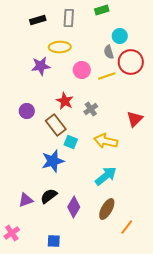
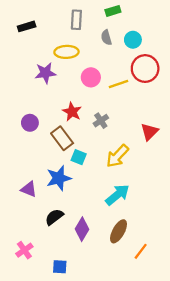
black rectangle: (38, 20) -> (27, 26), moved
gray semicircle: (109, 52) -> (106, 37), moved
yellow arrow: (106, 141) -> (117, 156), turned -60
purple triangle: (26, 200) -> (29, 189), moved, turned 42
pink cross: (12, 233) -> (24, 250), moved

